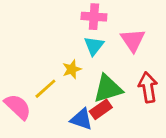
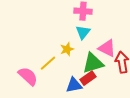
pink triangle: (133, 40) -> (107, 48), moved, turned -30
blue triangle: (81, 119) -> (74, 85), turned -30

